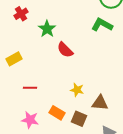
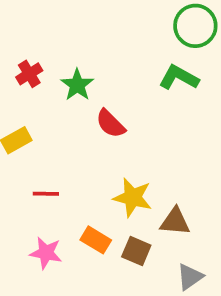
red cross: (21, 14) -> (29, 74), moved
yellow star: (77, 90) -> (133, 197), size x1.5

